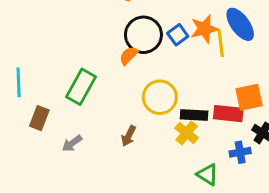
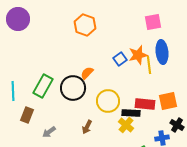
blue ellipse: (240, 24) -> (162, 52), turned 30
black circle: (143, 35) -> (73, 88), moved
green rectangle: (81, 87) -> (43, 86), moved
red rectangle: (228, 114) -> (145, 104), moved

